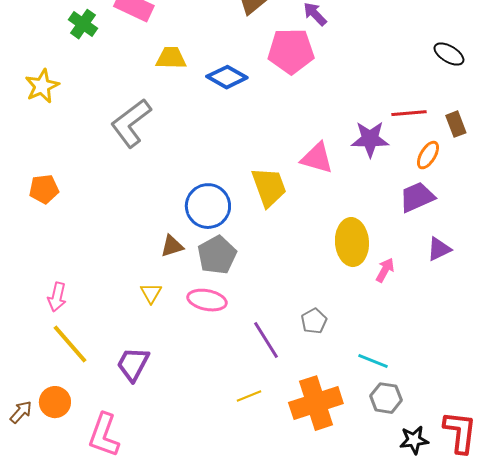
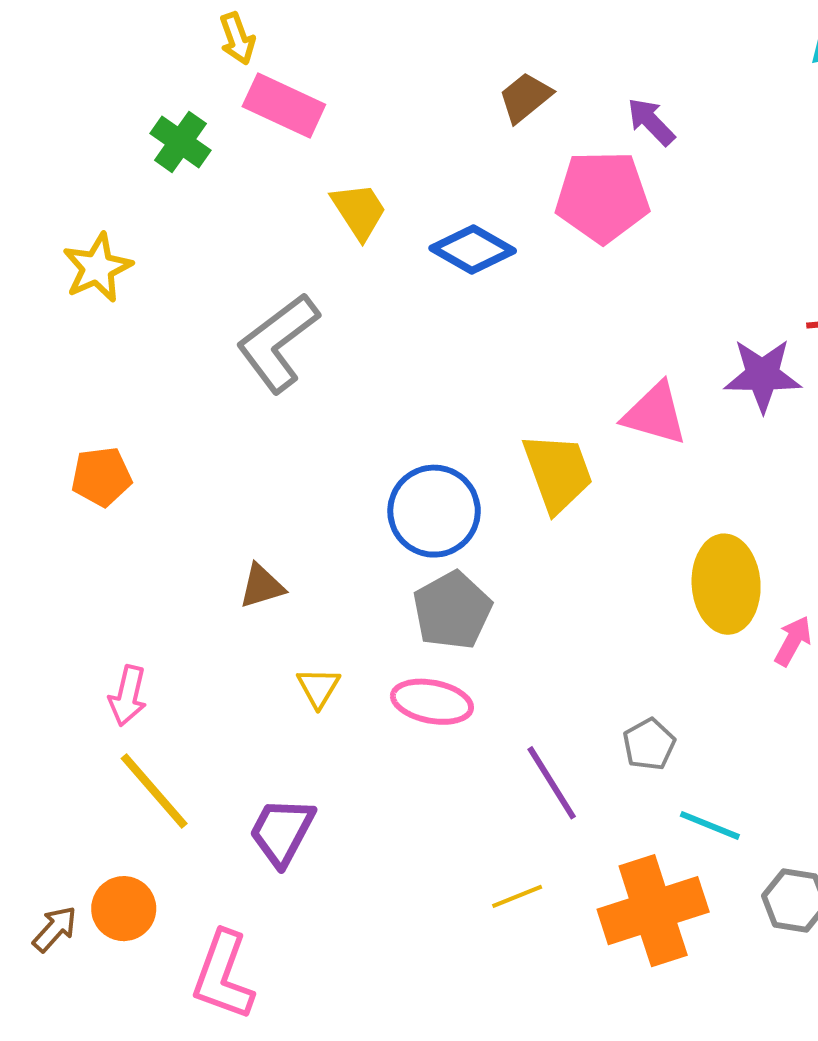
yellow trapezoid: (171, 58) -> (359, 211), turned 56
brown triangle: (172, 246) -> (262, 586), moved
cyan line: (373, 361) -> (710, 825), moved

